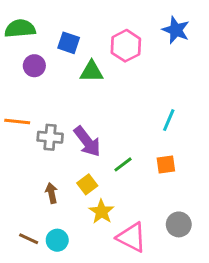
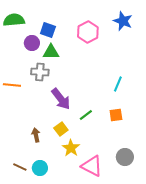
purple circle: (34, 66) -> (32, 43), moved
green triangle: (92, 71) -> (51, 52), moved
gray cross: (50, 137) -> (40, 72), moved

